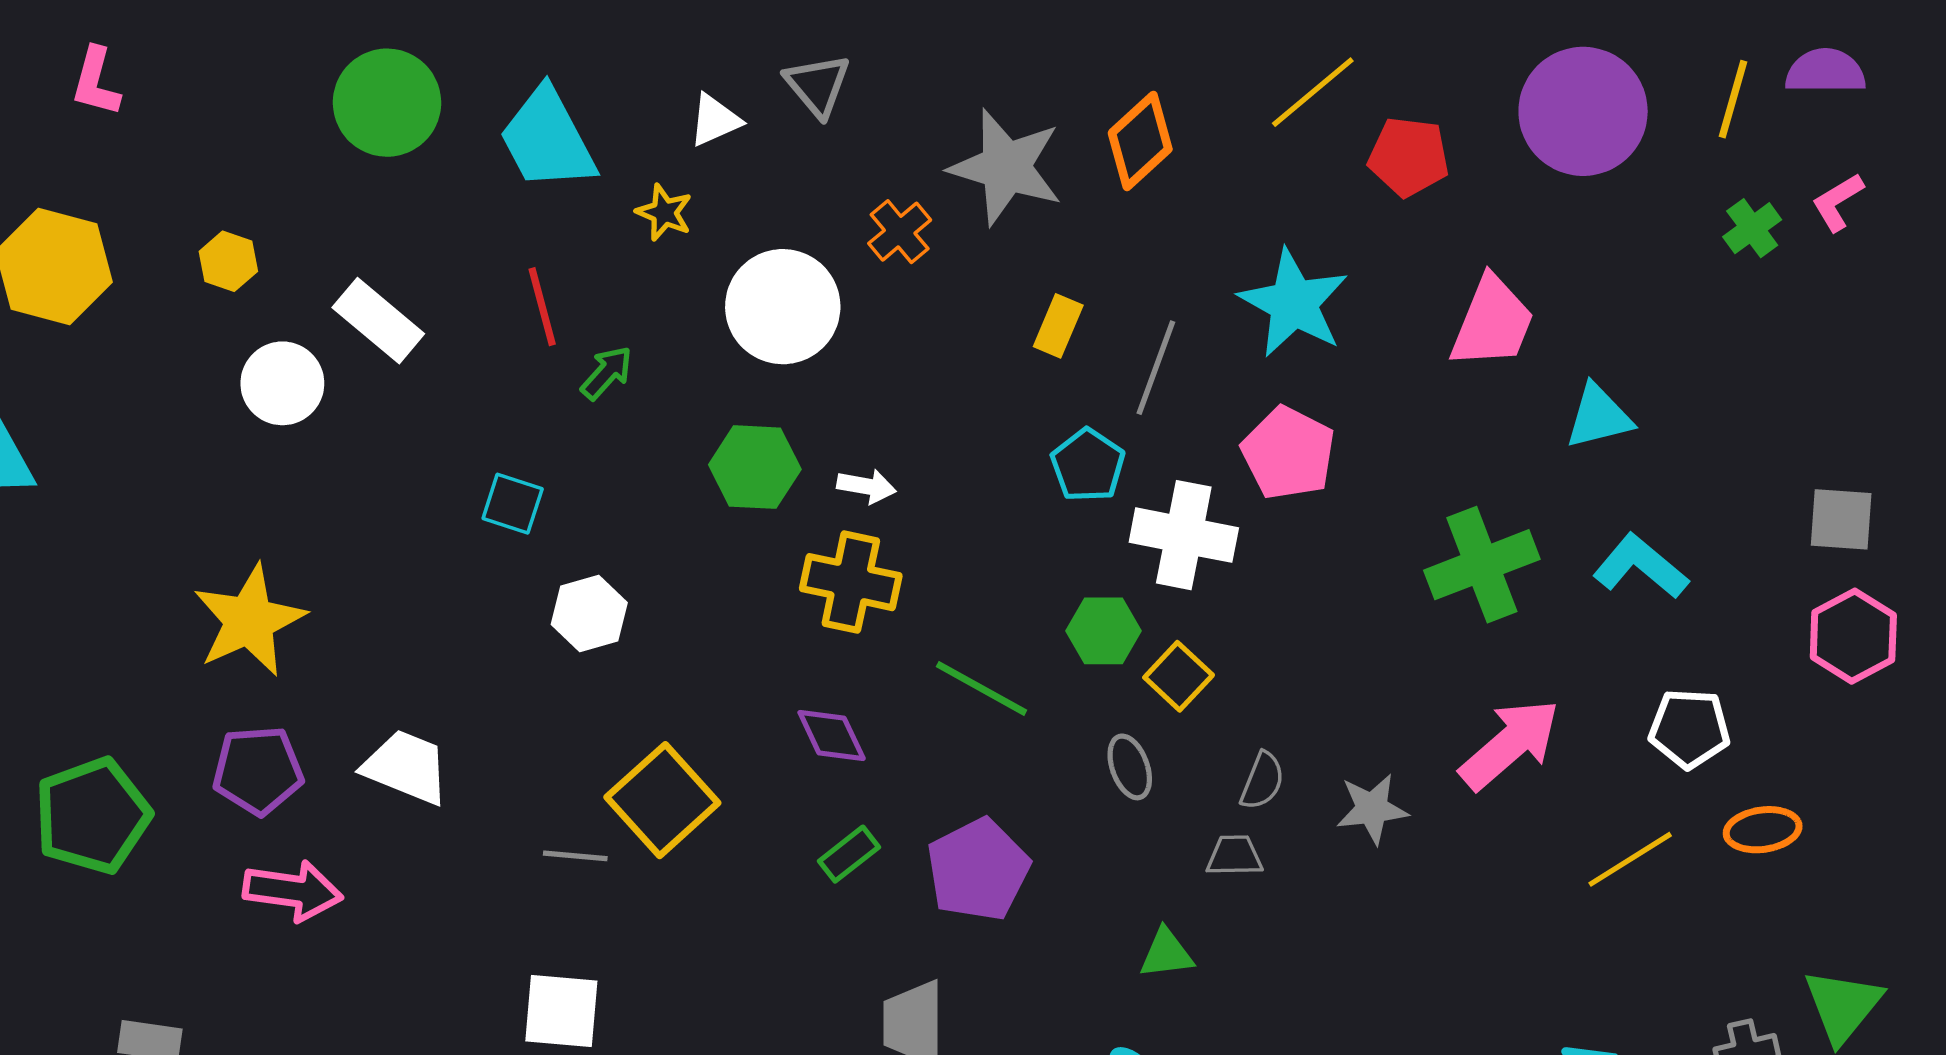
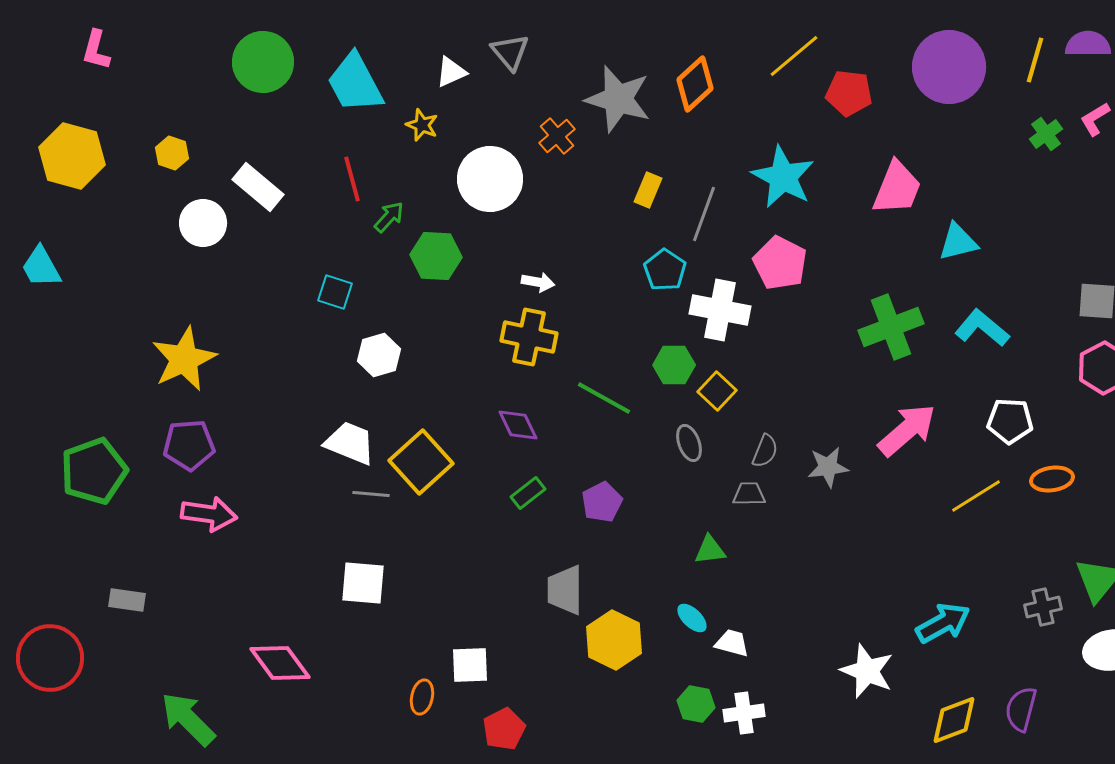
green hexagon: (755, 467) -> (436, 256), moved
white trapezoid: (406, 767) -> (350, 443), moved
purple pentagon: (978, 870) -> (602, 502), size x0.7

